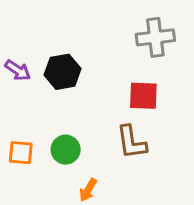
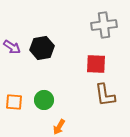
brown L-shape: (131, 142) -> (105, 95), moved

